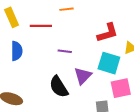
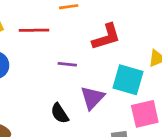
red L-shape: (108, 33) -> (106, 37), moved
black semicircle: (59, 87) -> (60, 113), size x0.7

